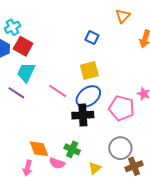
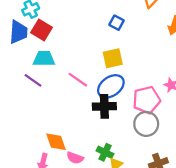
cyan trapezoid: (26, 72) -> (44, 59), turned 65
pink pentagon: (122, 108) -> (147, 100), turned -30
gray circle: (120, 148) -> (146, 124), moved
green cross: (72, 149) -> (105, 152), moved

